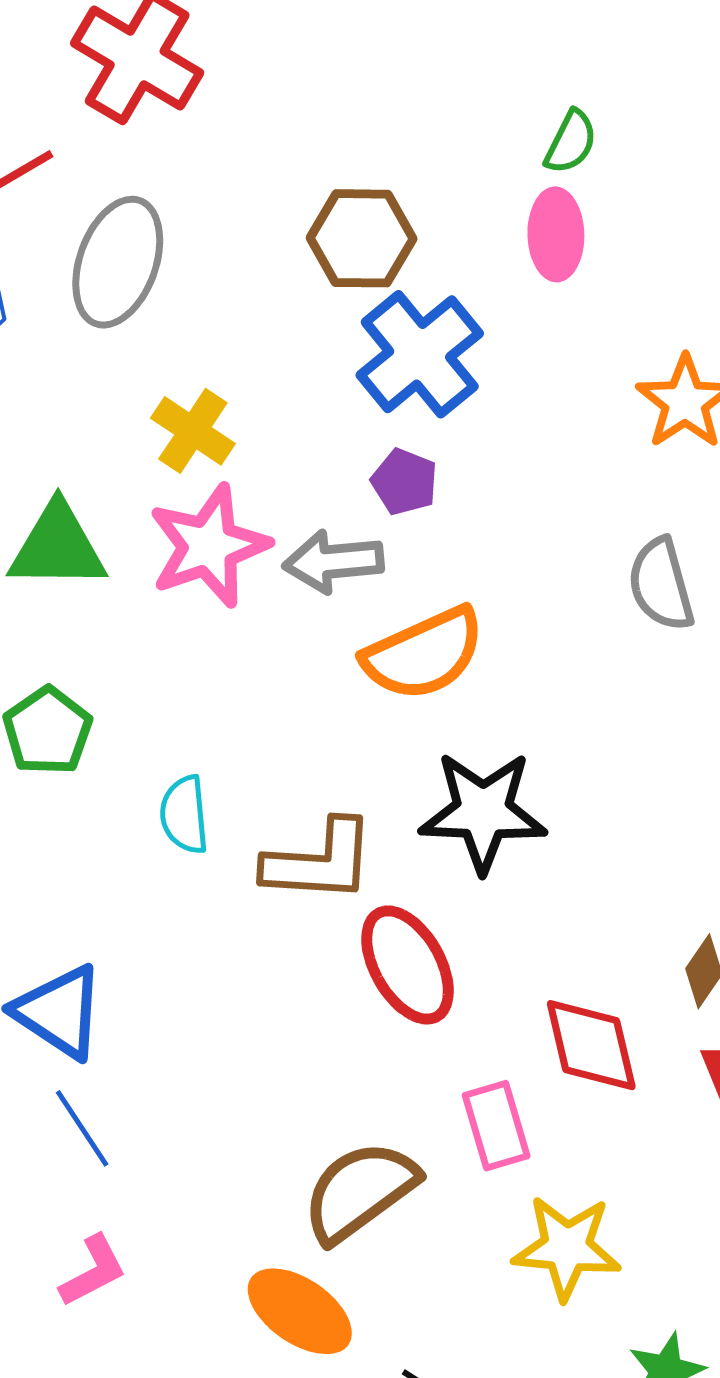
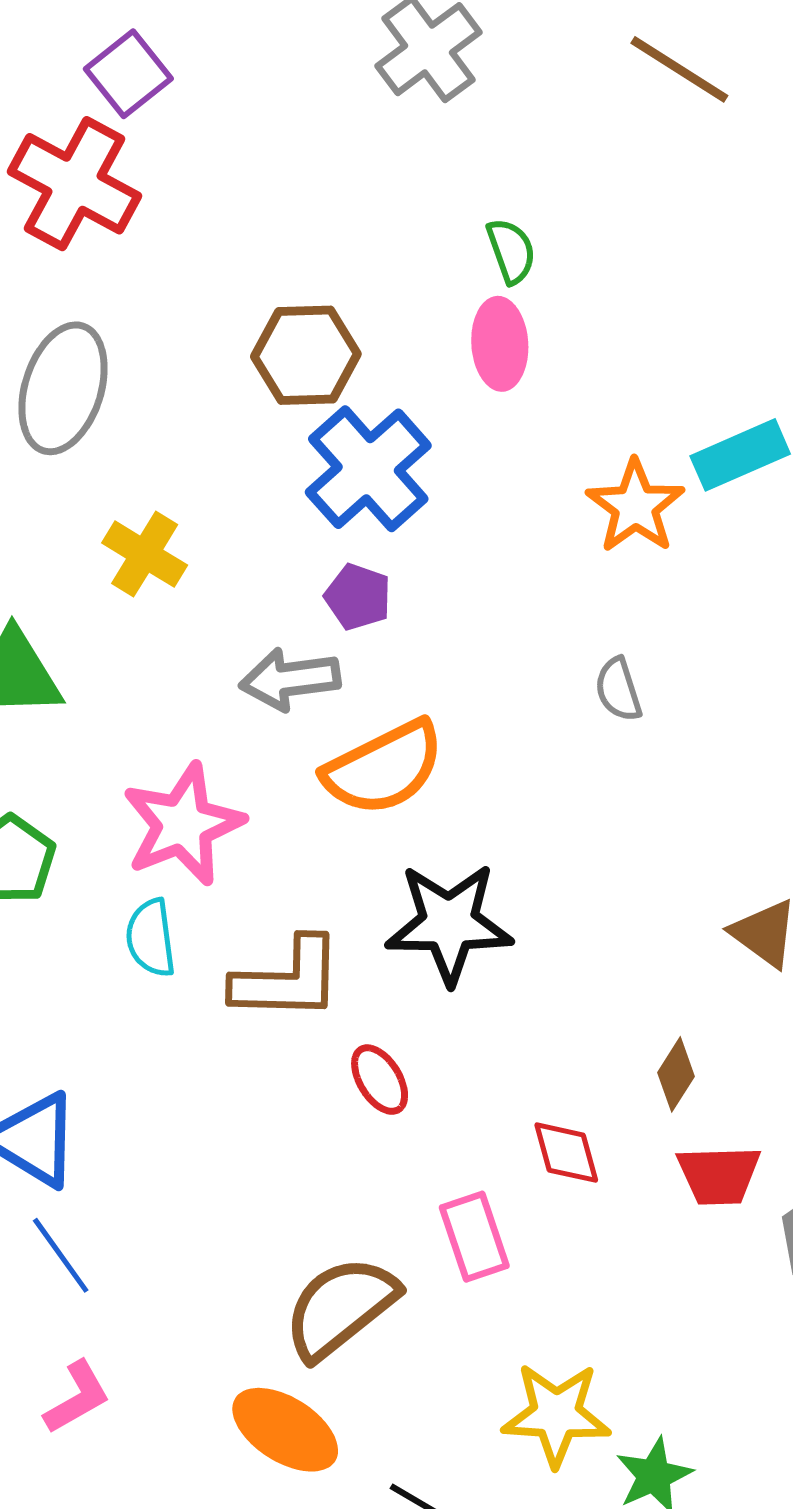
green semicircle: (571, 142) -> (511, 251), turned -44
pink star: (209, 546) -> (183, 824), moved
gray semicircle: (661, 584) -> (618, 690), size x0.7
red ellipse: (408, 965) -> (380, 1080), size x0.6
red diamond: (591, 1045) -> (566, 1153), size x0.7
yellow star: (567, 1248) -> (556, 1414), moved

